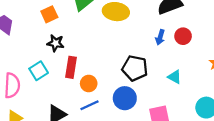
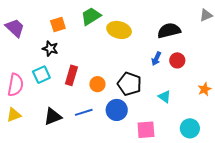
black star: (56, 43) -> (50, 49), moved
orange circle: (89, 83) -> (97, 84), moved

